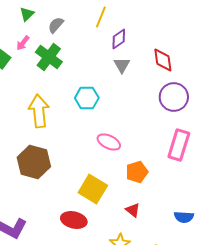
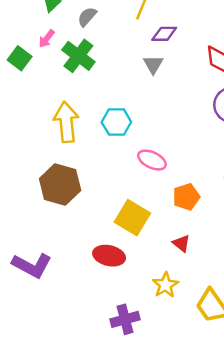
purple diamond: (119, 39) -> (164, 34), turned 35
gray triangle: (122, 65) -> (153, 64), moved
cyan hexagon: (87, 98) -> (116, 122), moved

